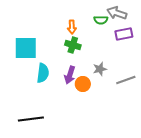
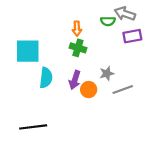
gray line: (126, 80) -> (123, 90), moved

